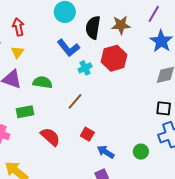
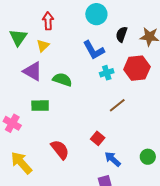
black semicircle: (93, 28) -> (122, 34), size x0.7
brown line: (75, 101) -> (117, 105), moved
red semicircle: (50, 137) -> (60, 150), moved
green circle: (141, 152) -> (148, 157), moved

